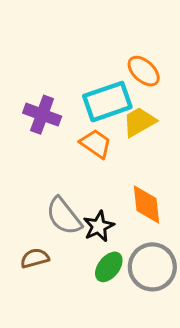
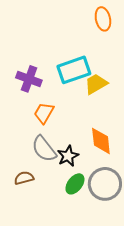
orange ellipse: (144, 71) -> (103, 19), moved, turned 35
orange trapezoid: (96, 144) -> (44, 113), moved, turned -95

